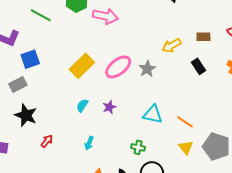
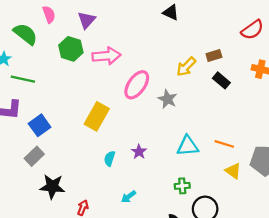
green line: (41, 15) -> (23, 79), moved
brown rectangle: (203, 37) -> (214, 56), moved
pink ellipse: (118, 67) -> (137, 85), moved
cyan arrow: (89, 143) -> (129, 197), turned 48

